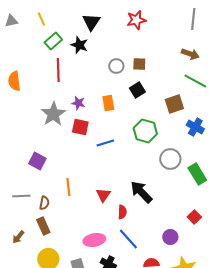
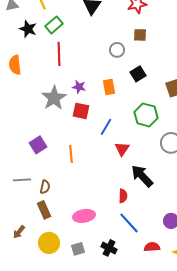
black star: (79, 45) -> (28, 29), moved
brown square: (139, 64) -> (140, 35), moved
blue line: (105, 143) -> (106, 127), turned -42
purple square: (37, 161) -> (38, 145), turned 30
orange line: (68, 187) -> (71, 154), moved
red triangle: (103, 195) -> (122, 149), moved
brown arrow: (18, 237) -> (19, 232), moved
pink ellipse: (94, 240) -> (84, 216), moved

